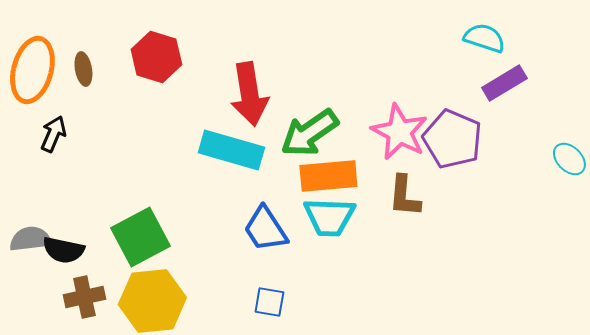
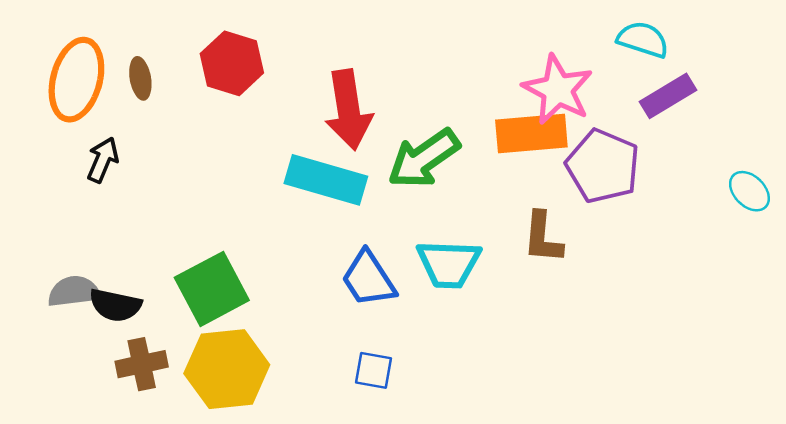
pink star: (399, 132) -> (558, 90), moved
orange rectangle: (328, 176) -> (531, 134), moved

